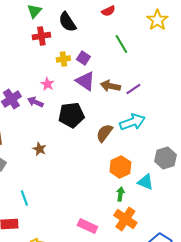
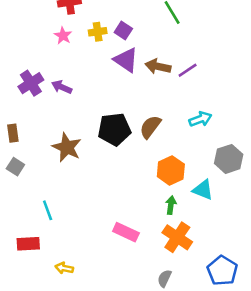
pink star: (47, 84) -> (63, 36), moved
black pentagon: (71, 115) -> (114, 129), moved
cyan arrow: (132, 122) -> (200, 119), moved, size x0.7
brown star: (39, 149) -> (67, 147), size x1.6
pink rectangle: (87, 226) -> (126, 232), moved

